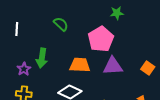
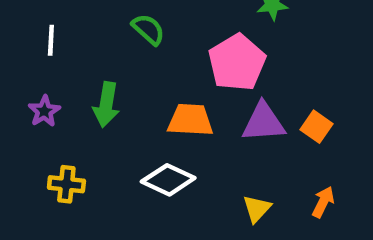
orange square: (148, 68) -> (317, 127), moved
purple star: (24, 69) -> (44, 111), moved

